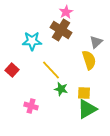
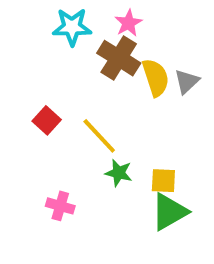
cyan star: (32, 41) -> (72, 27), moved
yellow semicircle: (89, 60) -> (156, 78), moved
red square: (12, 70) -> (47, 120), moved

